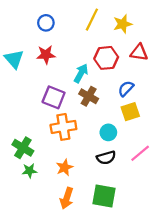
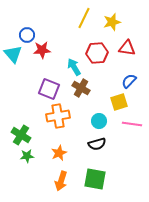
blue circle: (46, 23) -> (27, 35), moved
cyan arrow: (81, 73) -> (74, 67), turned -60
blue semicircle: (126, 89) -> (129, 81), moved
pink line: (140, 153) -> (132, 124), moved, turned 48

